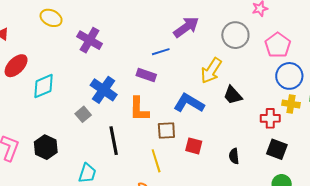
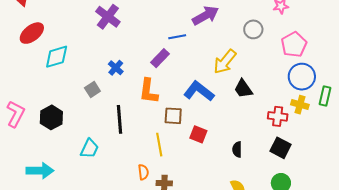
gray circle: (235, 35) -> (253, 29), size x0.7
purple rectangle: (146, 75) -> (160, 58), turned -72
blue cross: (104, 90) -> (116, 68), size x0.6

